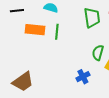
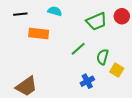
green trapezoid: (92, 18) -> (96, 21), turned 75
green line: (57, 32) -> (78, 49), moved, turned 42

